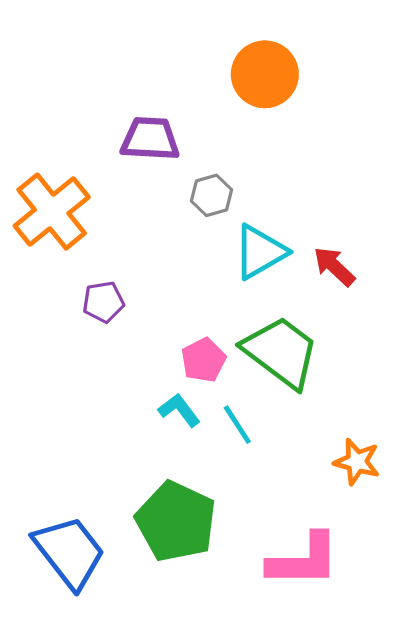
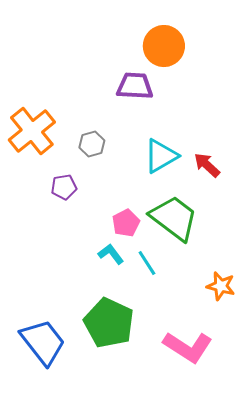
purple trapezoid: (150, 139) -> (135, 86), moved
gray hexagon: (212, 195) -> (92, 144), moved
pink L-shape: (304, 560) -> (188, 347), turned 33

